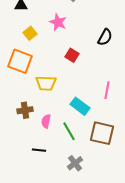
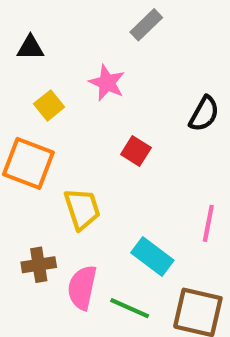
yellow trapezoid: (46, 83) -> (82, 209), turned -110
pink semicircle: (46, 121) -> (82, 287), size x1.5
green line: (69, 131) -> (130, 308), turned -36

